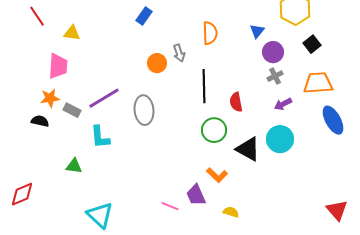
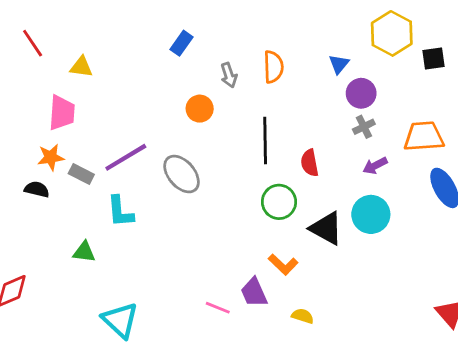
black square: (312, 44) -> (433, 58), moved, turned 30
gray arrow: (179, 53) -> (229, 75), moved
gray ellipse: (144, 110) -> (182, 174), turned -36

